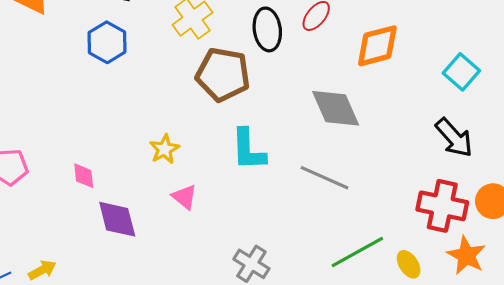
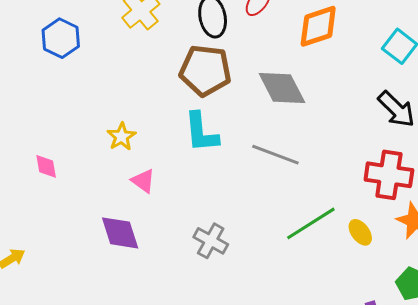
brown pentagon: (223, 74) -> (205, 70), moved
purple diamond: (117, 219) -> (120, 233), moved

